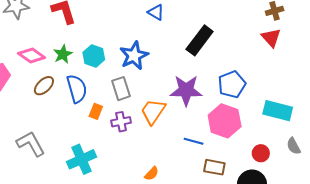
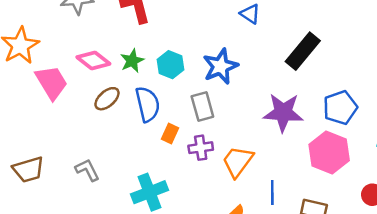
orange trapezoid: (153, 111) -> (238, 161), moved
blue line: (194, 141) -> (272, 192), moved, turned 72
gray L-shape: (31, 144) -> (87, 170), size x0.7

